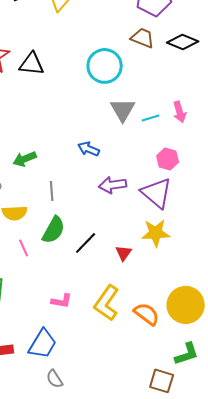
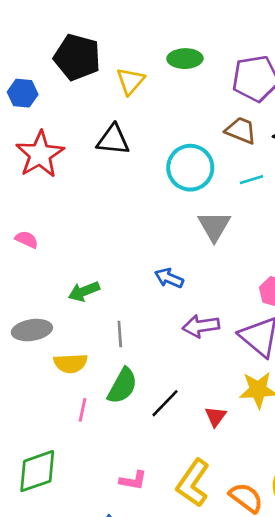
black triangle: (32, 64) -> (113, 140), moved
cyan line: (151, 118) -> (252, 180), moved
pink line: (24, 248) -> (83, 410), turned 36

